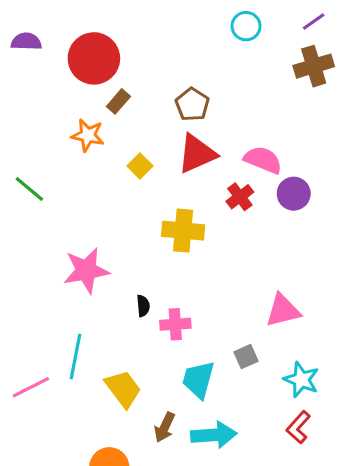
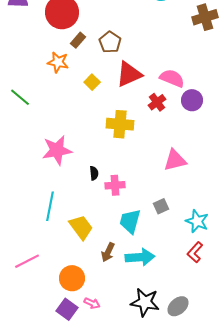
brown pentagon: (192, 105) -> (110, 42), moved
pink triangle: (283, 310) -> (175, 160), moved
pink line: (31, 387) -> (27, 261), moved

